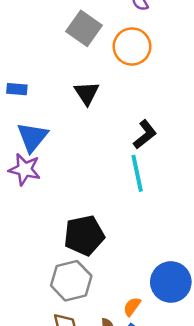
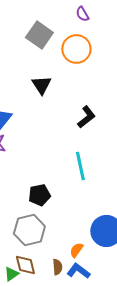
cyan line: (137, 173) -> (80, 166), moved
black pentagon: (84, 235) -> (39, 195), size x0.7

